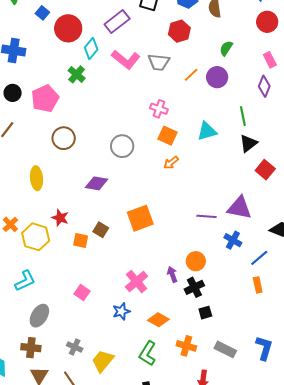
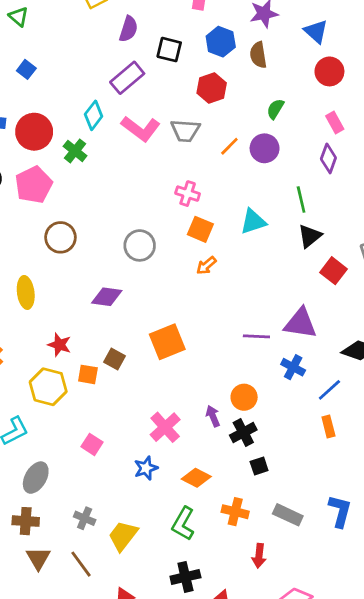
red circle: (68, 28) -> (34, 132), moved
yellow hexagon: (36, 237) -> (48, 387), moved

